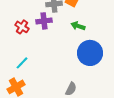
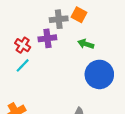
cyan line: (22, 63) -> (23, 65), moved

